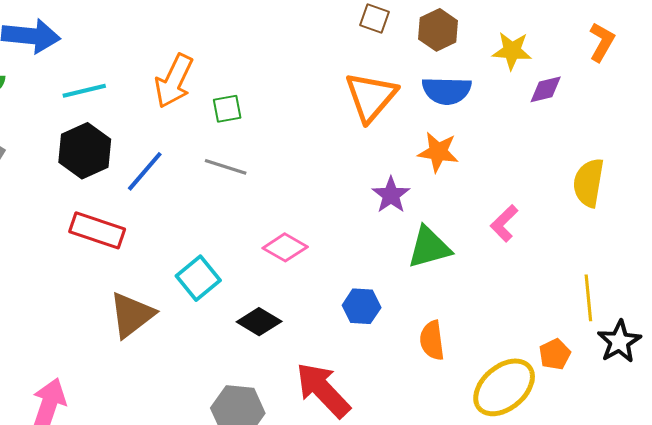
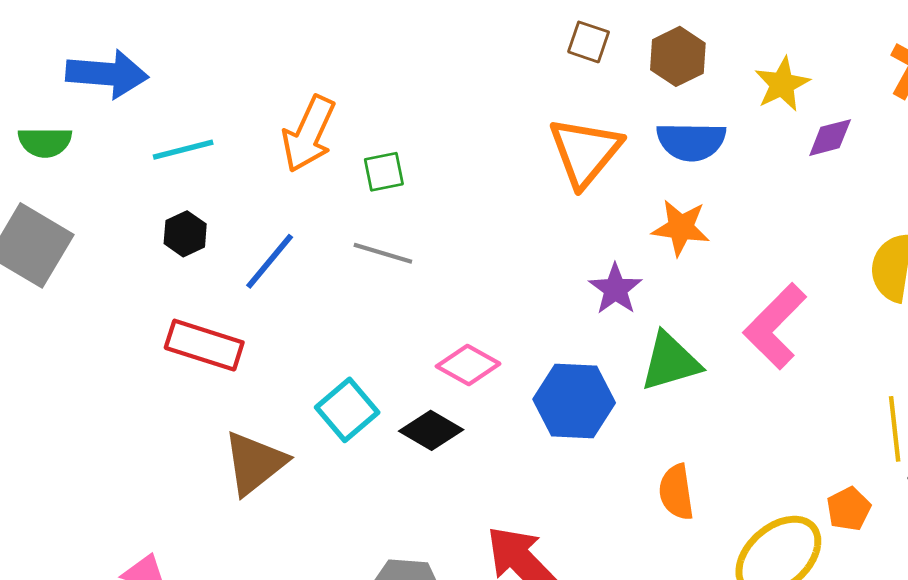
yellow star: (512, 51) -> (782, 84), turned -30
black hexagon: (85, 151) -> (185, 234), size x0.6
pink L-shape: (504, 223) -> (775, 326), size x1.6
blue hexagon: (362, 306) -> (574, 401), moved, size x1.5
black diamond: (259, 322) -> (431, 430), moved

